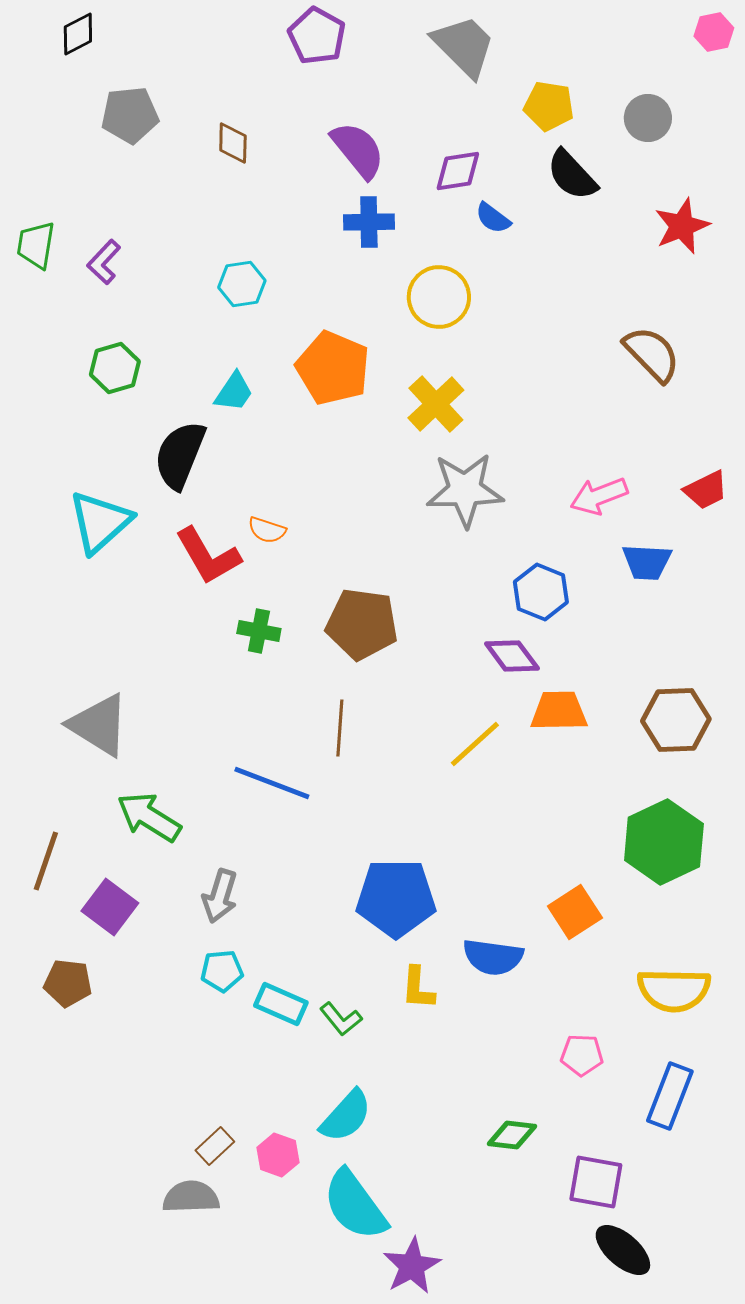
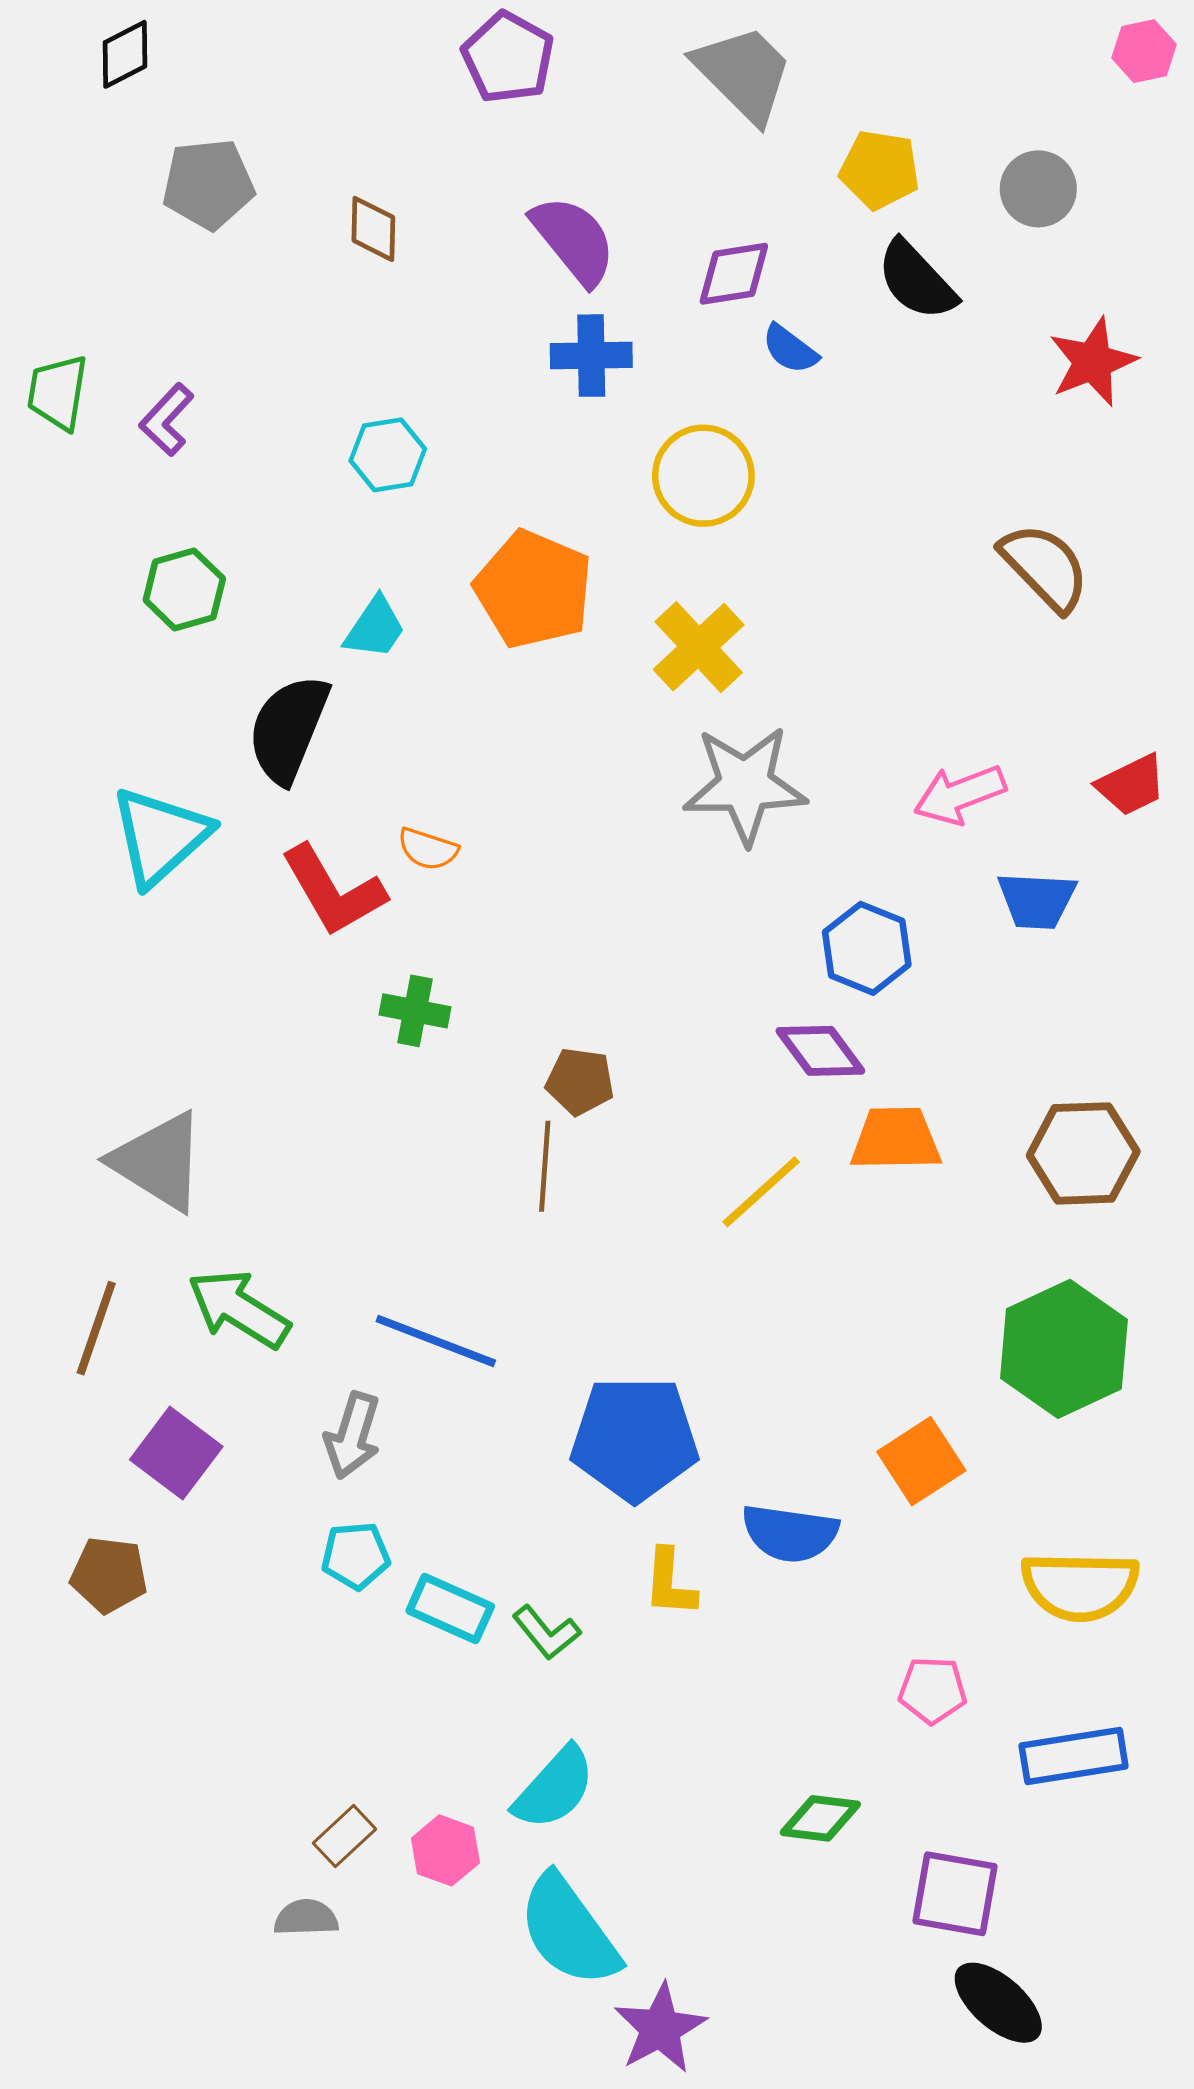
brown pentagon: (362, 624) -> (580, 1081), moved, size x0.6
blue line: (272, 783) -> (436, 1341), moved
brown line: (46, 861) -> (96, 1328), moved
blue rectangle: (670, 1096) -> (1074, 1756), turned 60
gray semicircle: (191, 1197) -> (306, 1918), size x0.7

